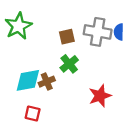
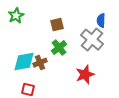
green star: (18, 26) -> (16, 16), size x0.7
gray cross: (98, 32) -> (92, 40), moved, turned 30

